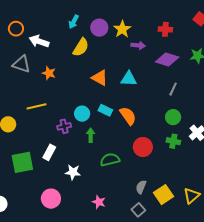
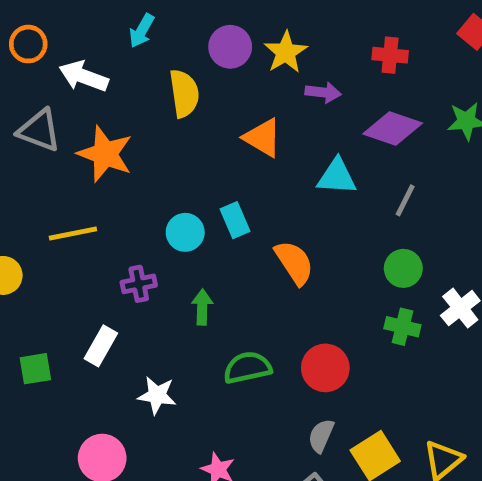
cyan arrow: (74, 22) -> (142, 31), moved
yellow semicircle: (81, 47) -> (184, 93), turned -42
orange star: (49, 73) -> (105, 154), size x1.6
orange triangle: (100, 78) -> (263, 138), moved
cyan triangle: (129, 79) -> (337, 177), moved
cyan rectangle: (105, 110) -> (235, 220), moved, turned 40
cyan circle: (82, 114) -> (185, 232), moved
red circle: (143, 147) -> (325, 368), moved
green square: (22, 162) -> (35, 369), size x0.6

